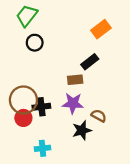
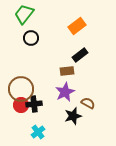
orange rectangle: (101, 29) -> (77, 26), moved
purple star: (73, 103) -> (65, 92), turned -30
black cross: (41, 107) -> (34, 104), moved
cyan cross: (43, 148) -> (38, 132), turned -32

